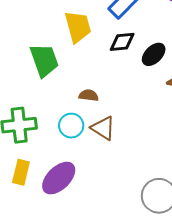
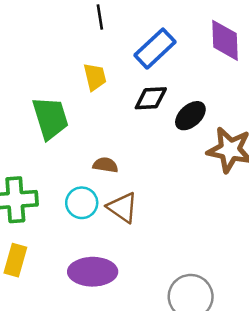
yellow trapezoid: (78, 27) -> (95, 77), size x0.7
purple ellipse: (59, 178) -> (93, 272), moved, turned 42

